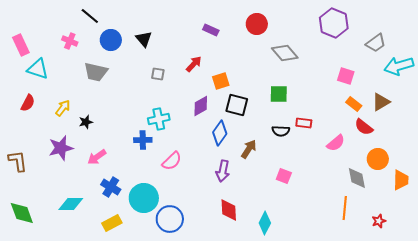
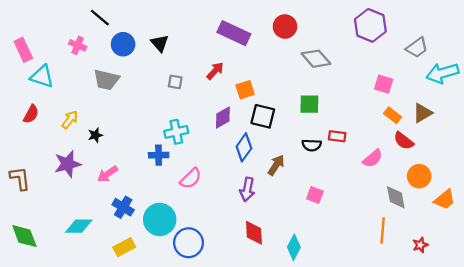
purple rectangle: (211, 30) -> (234, 33), size x1.8
orange trapezoid: (401, 180) -> (445, 199), turned 50

